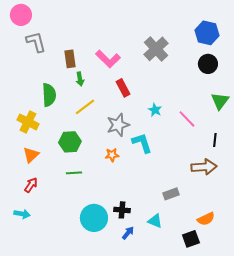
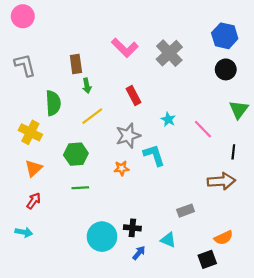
gray L-shape: (36, 42) -> (25, 65), moved
pink L-shape: (108, 59) -> (125, 48), moved

